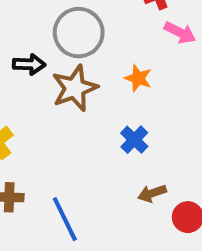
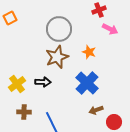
black arrow: (29, 64) -> (43, 82), moved
blue cross: (134, 140) -> (87, 83), size x1.6

